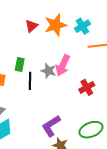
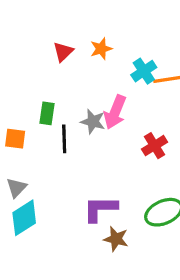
orange star: (55, 25) -> (101, 49), size x0.6
cyan cross: (82, 26) -> (144, 71), moved
purple L-shape: (51, 126) -> (100, 209), turned 35

